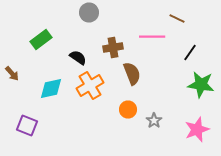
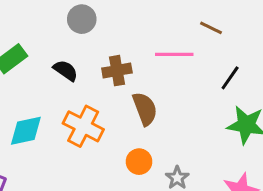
black semicircle: (78, 58) -> (66, 71), moved
orange cross: (90, 86) -> (83, 126), turned -32

